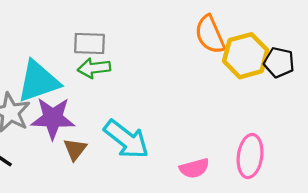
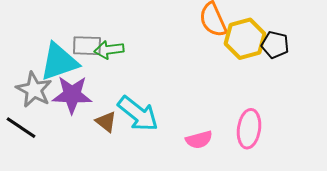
gray rectangle: (90, 43) -> (87, 46), moved
brown triangle: (75, 149) -> (106, 122), moved, turned -30

